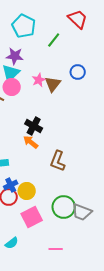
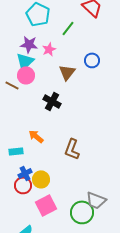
pink star: (39, 80) -> (49, 49), moved
black cross: (34, 126) -> (52, 101), moved
orange arrow: (31, 142) -> (36, 136), moved
green circle: (64, 207) -> (82, 212), moved

